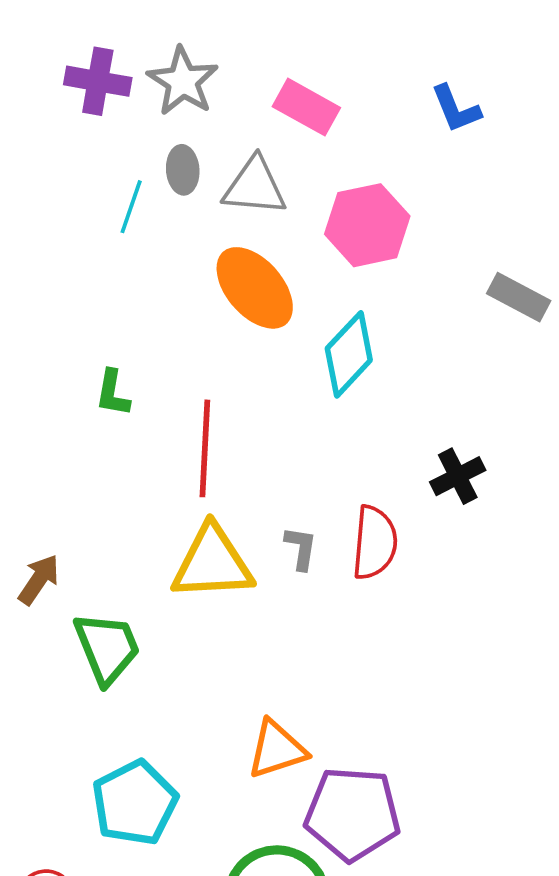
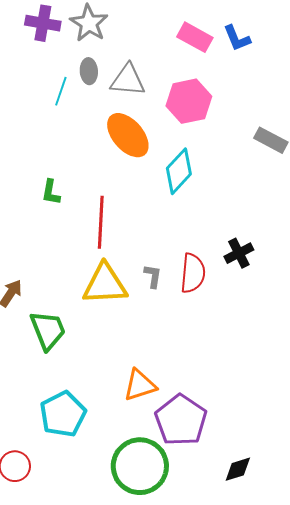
pink rectangle: (306, 107) -> (195, 37), moved
black cross: (458, 476) -> (239, 253), moved
purple pentagon: (353, 814) -> (181, 420), turned 30

